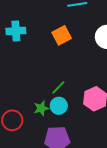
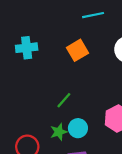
green line: (58, 88) -> (64, 100), moved

